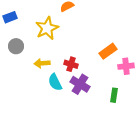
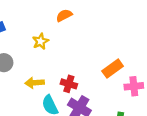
yellow star: (47, 28) -> (40, 41), size x0.6

